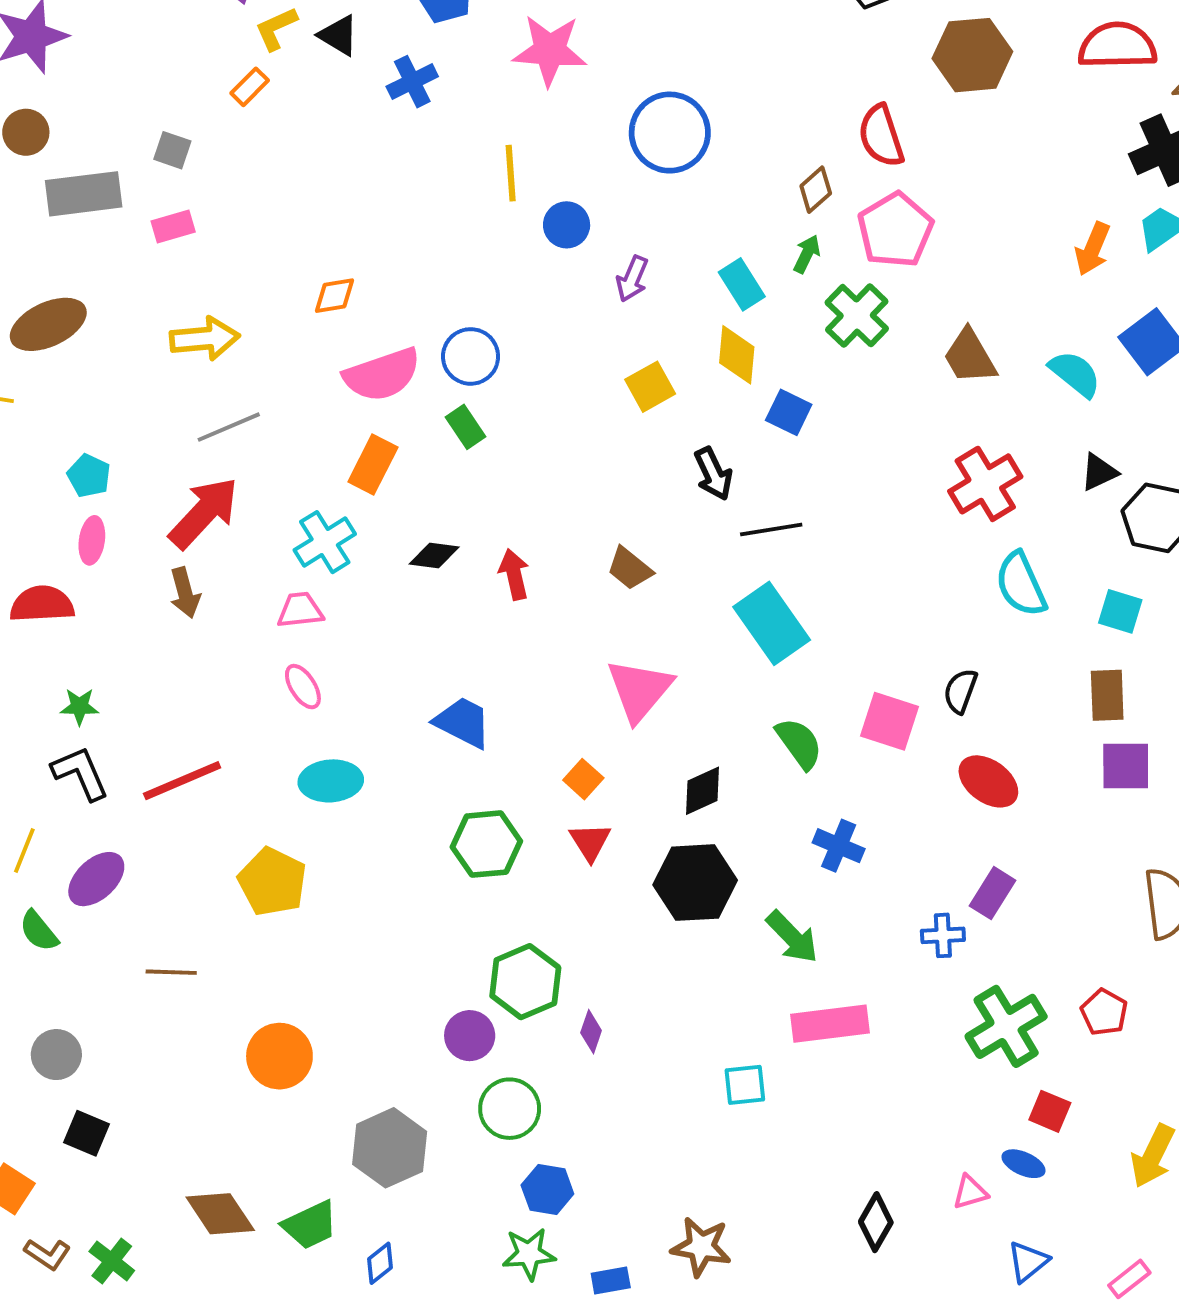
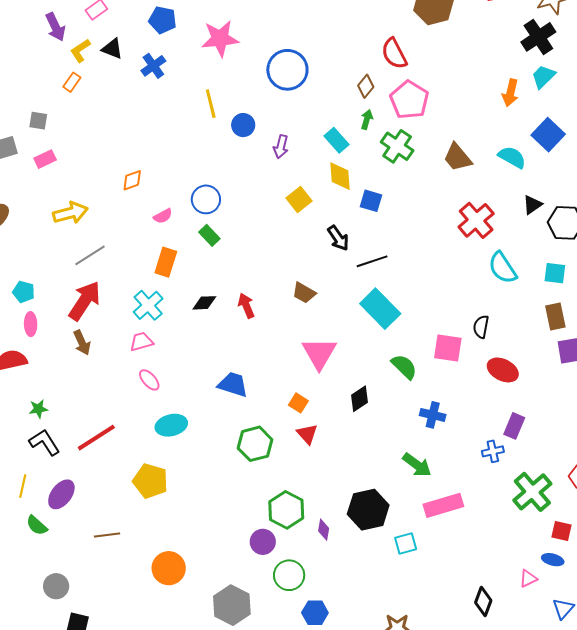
pink semicircle: (382, 375) -> (163, 216), size x0.5
black hexagon: (695, 883) -> (368, 510), moved

